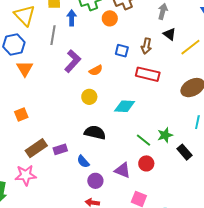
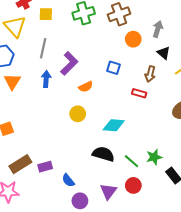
blue arrow: (72, 18) -> (46, 79), moved
orange circle: (110, 18) -> (133, 39), moved
brown arrow: (146, 46) -> (150, 74), moved
purple L-shape: (73, 61) -> (69, 63), moved
red rectangle: (148, 74) -> (139, 93), size x0.6
black semicircle: (95, 133) -> (103, 154), moved
purple triangle: (123, 170) -> (108, 191), turned 42

